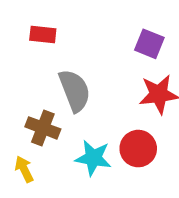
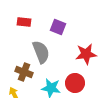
purple square: (149, 44) -> (58, 27), moved

